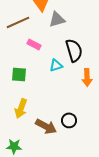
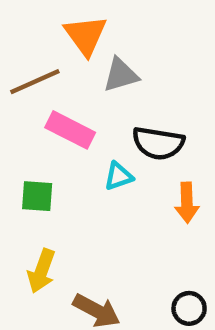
pink rectangle: (34, 44) -> (70, 130), size x1.5
black semicircle: (74, 50) -> (158, 143), turned 115
black circle: (69, 120) -> (189, 308), moved

